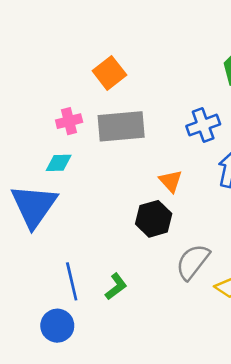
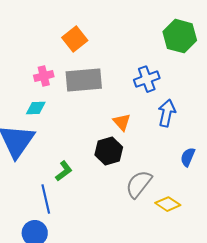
green L-shape: (116, 287) -> (64, 171), moved

